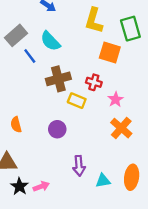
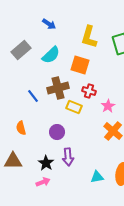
cyan semicircle: (50, 41) -> (51, 55), turned -90
orange square: (110, 53) -> (80, 65), moved
blue line: (30, 56) -> (33, 96), moved
purple arrow: (79, 166) -> (68, 157), moved
black star: (19, 186) -> (46, 163), moved

